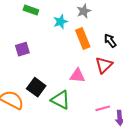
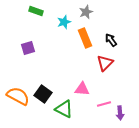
pink triangle: (77, 76) -> (82, 89), moved
black square: (36, 87) -> (43, 94), moved
green triangle: (60, 100) -> (64, 109), moved

